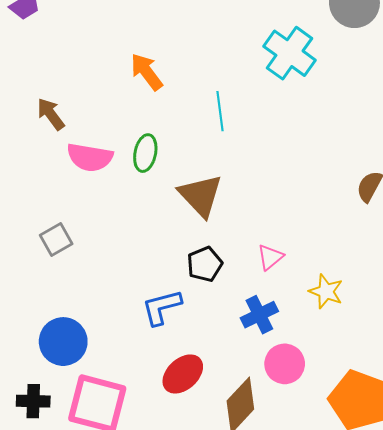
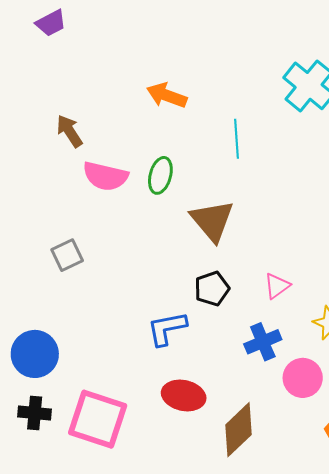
orange arrow: (147, 72) -> (167, 95), turned -36
blue circle: (63, 342) -> (35, 354), moved
pink circle: (285, 364) -> (303, 378), moved
red ellipse: (183, 374) -> (184, 395), turned 51

